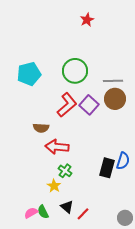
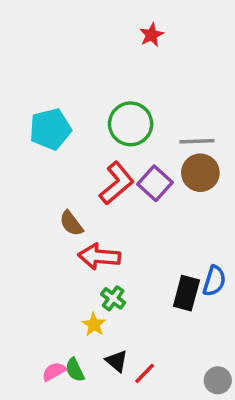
brown semicircle: (41, 128) -> (71, 223), turned 49

